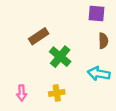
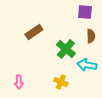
green cross: (60, 57) -> (66, 49), moved
yellow cross: (57, 93) -> (61, 82), moved, turned 32

